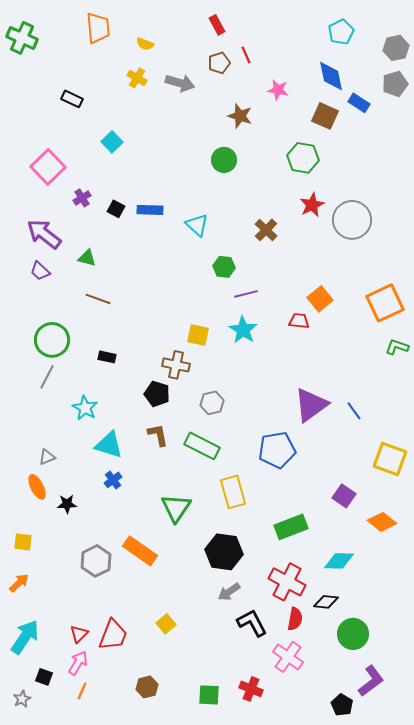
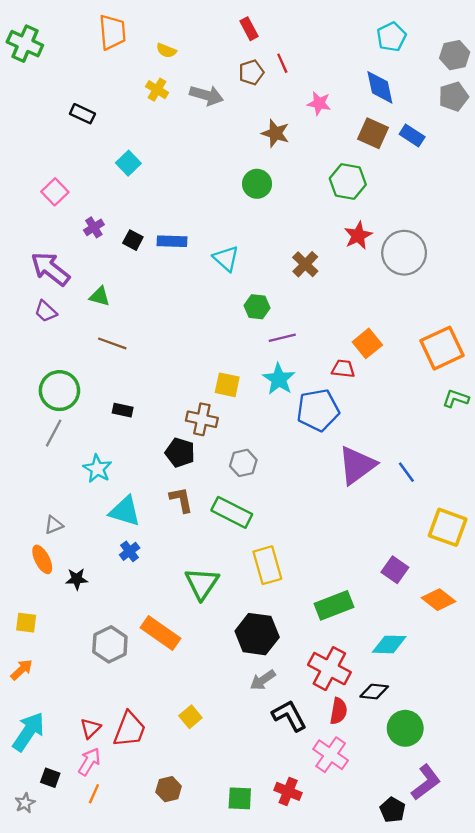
blue rectangle: (359, 103) -> (412, 136), moved
pink square: (48, 167) -> (55, 192), size x0.7
blue pentagon: (277, 450) -> (318, 410), moved

